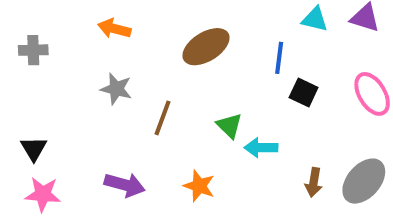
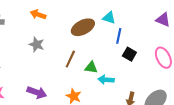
cyan triangle: (315, 19) -> (109, 18), moved
brown line: (162, 118) -> (70, 59), moved
green triangle: (229, 126) -> (91, 67), turned -40

